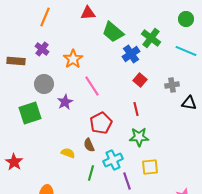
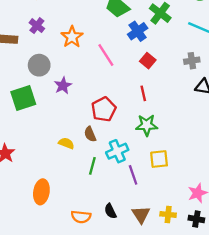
gray cross: (172, 85) -> (192, 61), moved
pink line: (92, 86) -> (106, 55), moved

